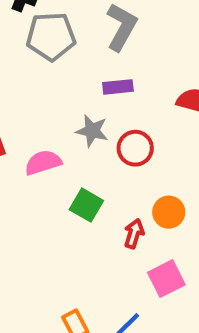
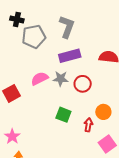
purple rectangle: (118, 87) -> (70, 56), size x1.5
pink semicircle: (43, 162) -> (40, 79), moved

